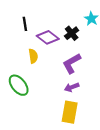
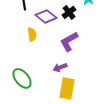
green ellipse: (19, 85) -> (22, 78), moved
purple arrow: (72, 87) -> (60, 67), moved

